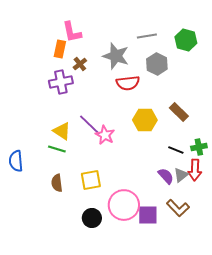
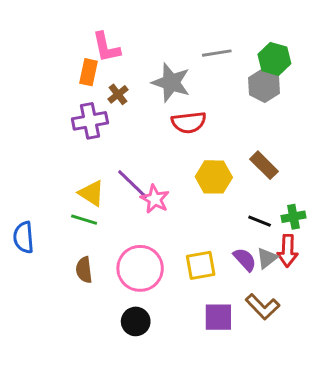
gray hexagon: (157, 64) -> (264, 86), moved
yellow square: (91, 180) -> (201, 265), moved
pink circle: (124, 205) -> (140, 268), moved

